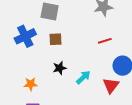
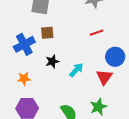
blue cross: (25, 36) -> (24, 44), moved

